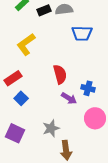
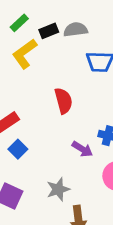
yellow L-shape: (26, 44) -> (25, 54), moved
red semicircle: (60, 74) -> (64, 101), moved

